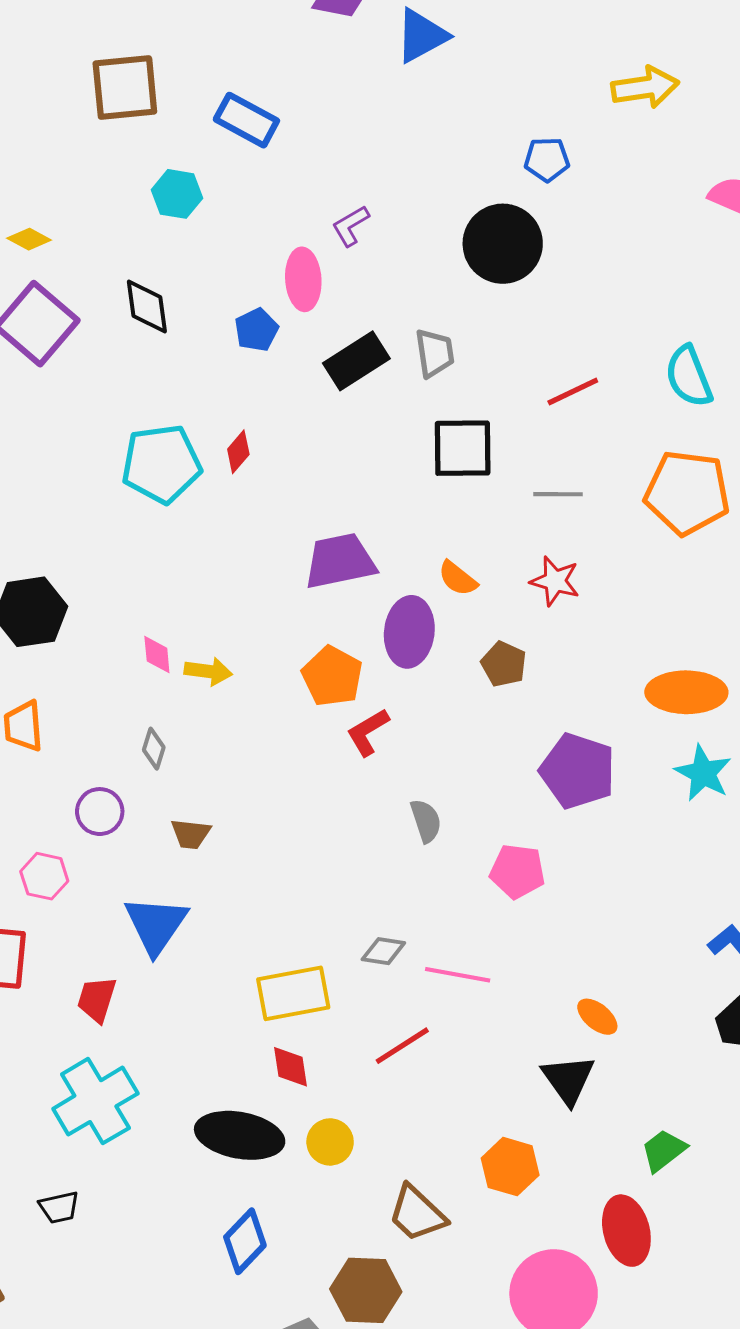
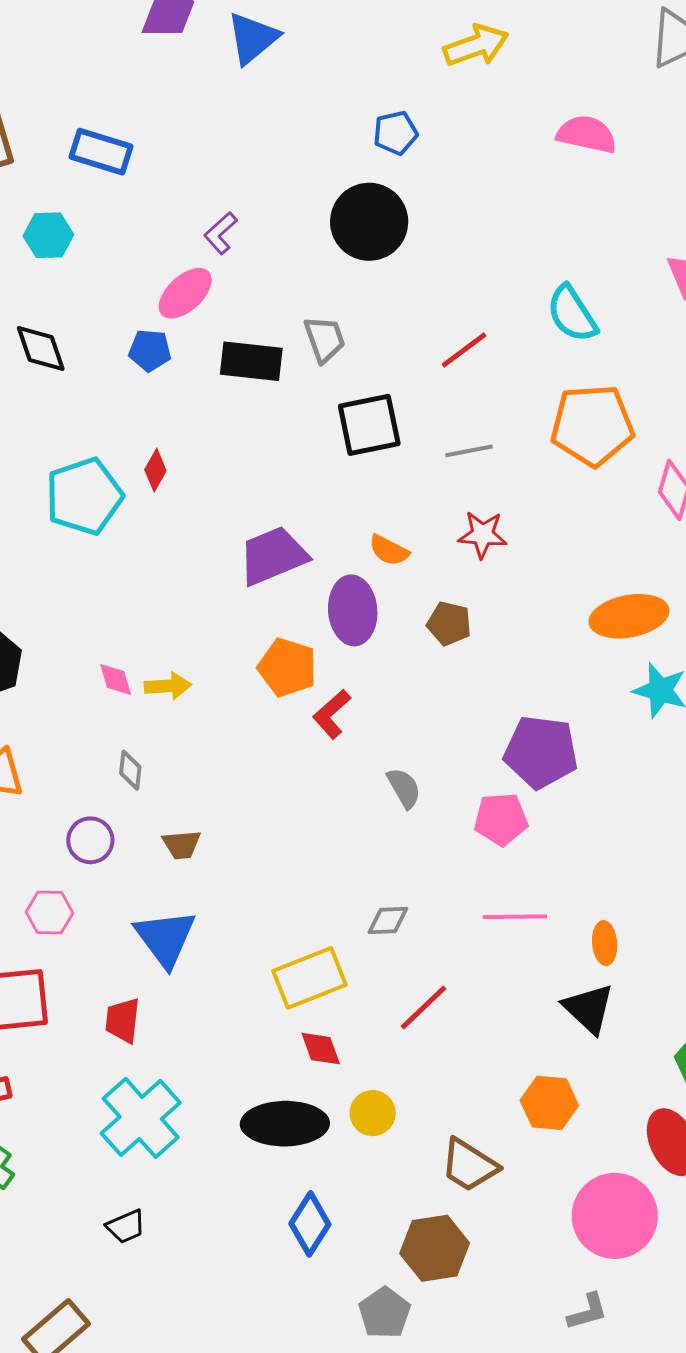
pink ellipse: (303, 279) -> (185, 293), turned 62
blue pentagon: (256, 330) -> (150, 350), turned -30
black rectangle: (356, 361) -> (251, 361), turned 50
purple pentagon: (578, 771) -> (541, 752), moved
pink line: (458, 975) -> (515, 917), moved
orange ellipse: (597, 1017) -> (605, 943), turned 57

